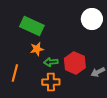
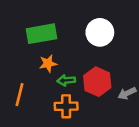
white circle: (92, 19) -> (100, 32), moved
green rectangle: (32, 26) -> (41, 34), turned -35

